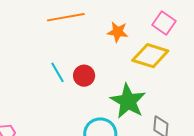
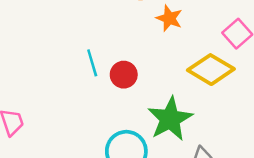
orange star: (118, 32) -> (169, 18), moved

